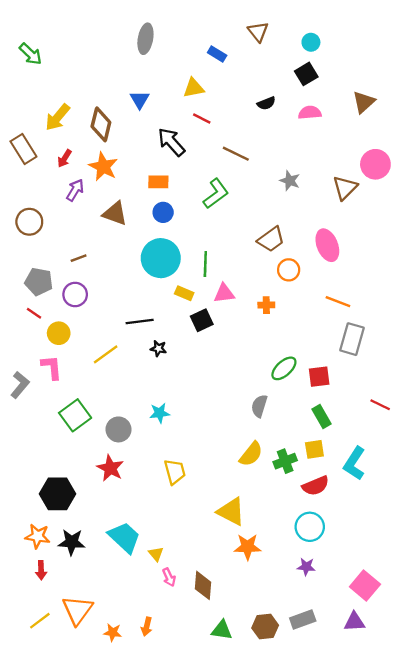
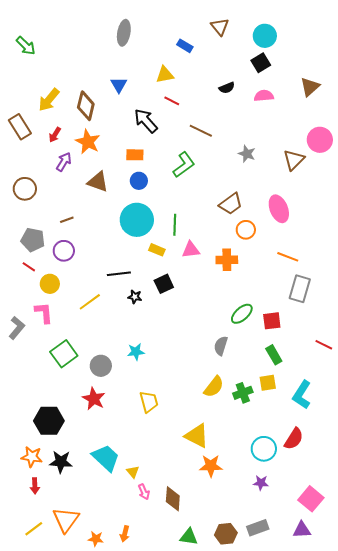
cyan circle: (311, 42) -> (265, 36), size x1.5
orange cross: (266, 305) -> (227, 260), size x1.5
black square: (202, 320) -> (164, 284), moved
red semicircle: (316, 486) -> (294, 439), moved, turned -35

